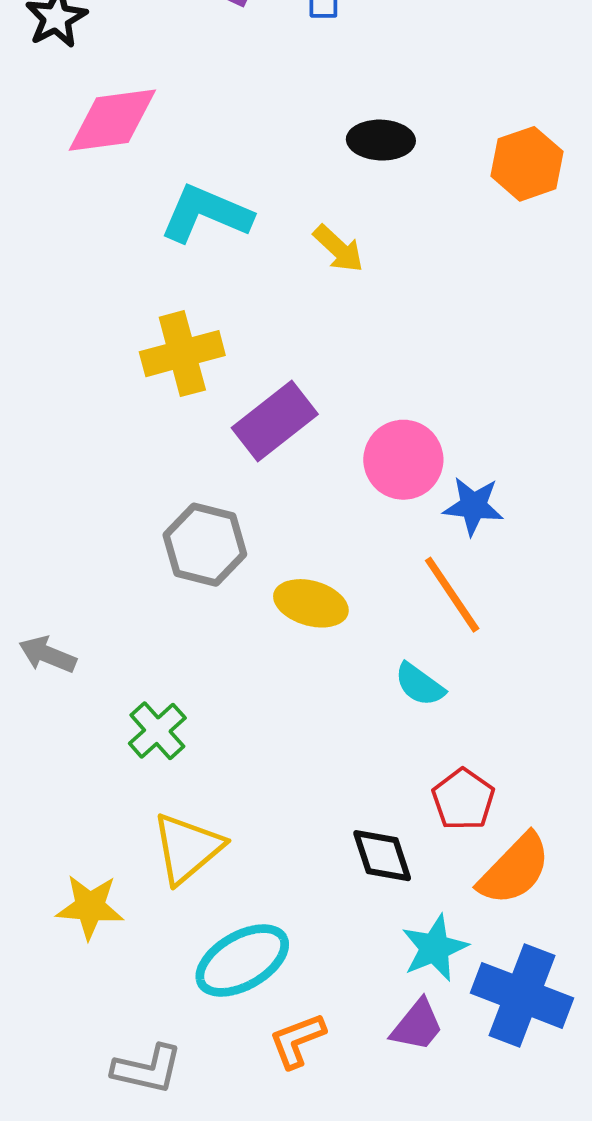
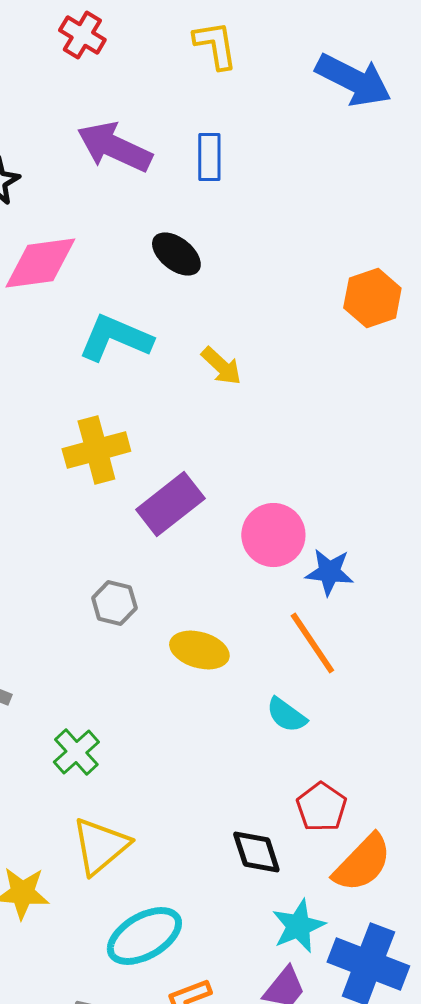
black ellipse: (381, 140) -> (176, 254), moved, turned 36
gray hexagon: (205, 545) -> (114, 603), size x0.7

